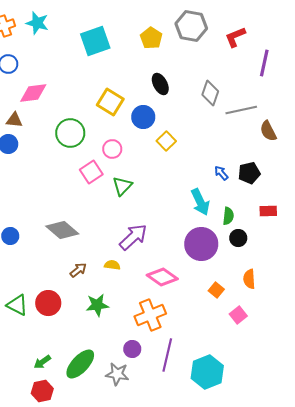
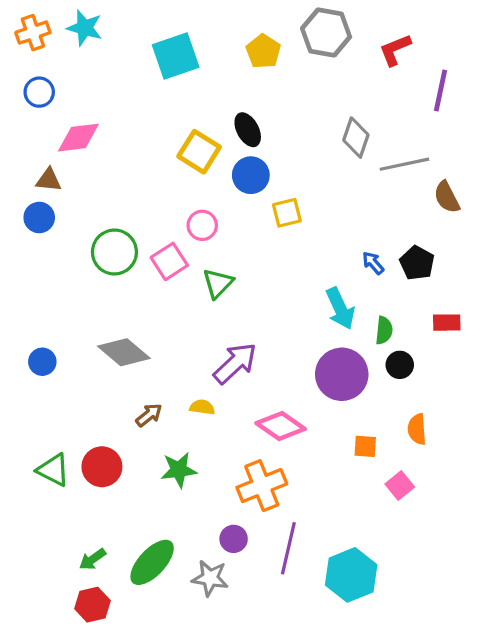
black ellipse: (160, 84) -> (248, 130), moved
green circle: (70, 133) -> (114, 252), moved
yellow square: (166, 141) -> (287, 213), turned 30
black pentagon: (249, 173) -> (417, 263), turned -30
orange square: (216, 290) -> (365, 446), turned -35

